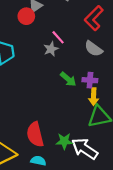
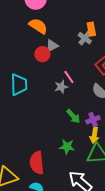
purple cross: (90, 80) -> (93, 120), turned -32
green star: (64, 141) -> (67, 147), moved

